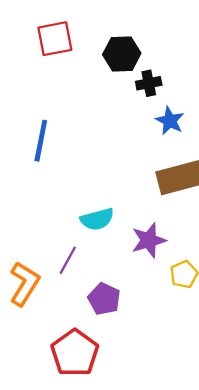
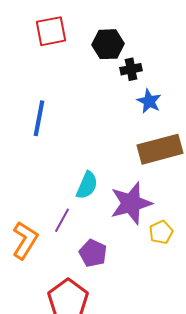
cyan semicircle: (97, 219) -> (87, 185), turned -52
purple star: (149, 240) -> (131, 203), size x1.4

